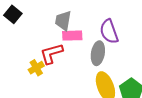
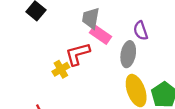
purple semicircle: (109, 31) -> (141, 31), size x0.7
pink rectangle: (72, 36) -> (100, 35), turned 36

